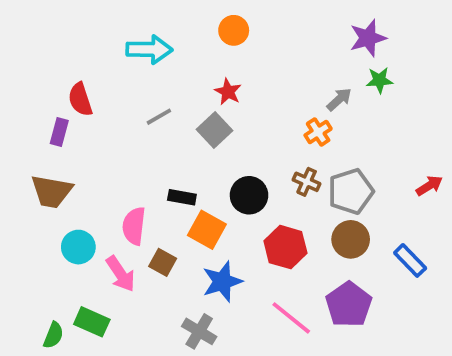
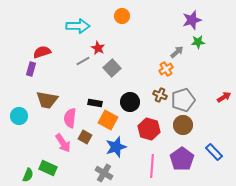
red star: (228, 92) -> (98, 48), moved
red semicircle: (80, 99) -> (42, 52), turned 90
brown trapezoid: (51, 191) -> (47, 100), moved
cyan circle: (78, 247) -> (19, 116), moved
blue rectangle: (410, 260) -> (214, 152), moved
pink line: (291, 318) -> (152, 166), turned 55

